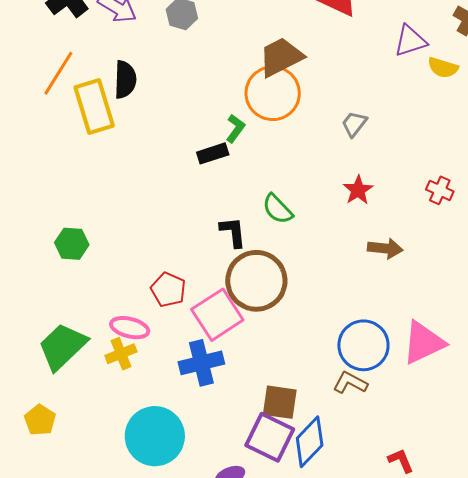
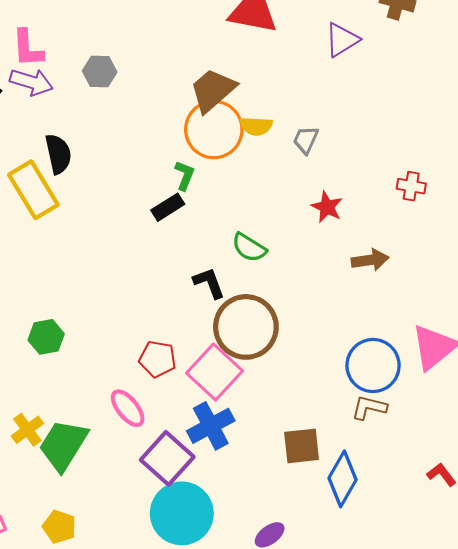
yellow semicircle: (443, 68) -> (256, 126), moved
pink ellipse: (130, 328) -> (128, 408), turned 51
yellow cross: (121, 354) -> (27, 430), moved
purple square: (270, 437) -> (167, 458), moved, turned 30

